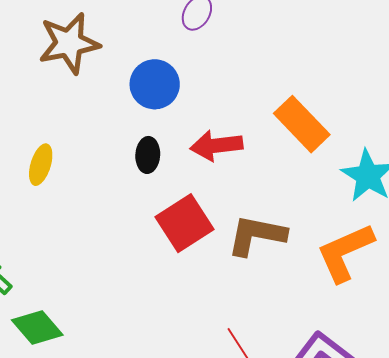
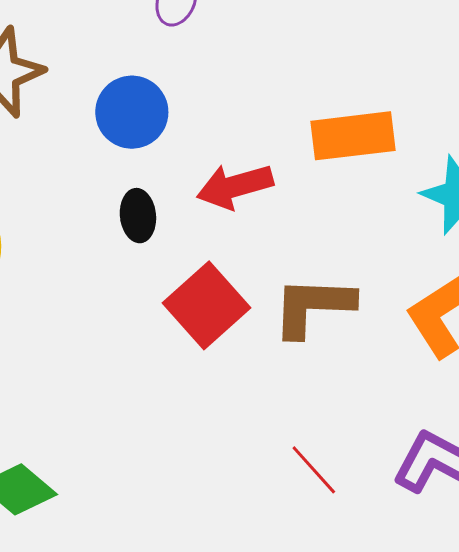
orange rectangle: (302, 124) -> (353, 136), turned -44

